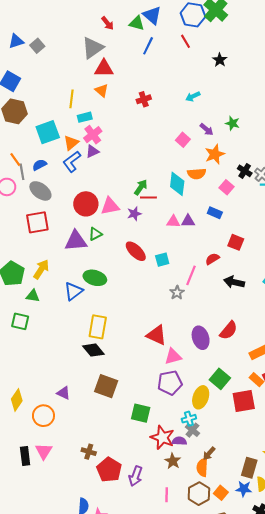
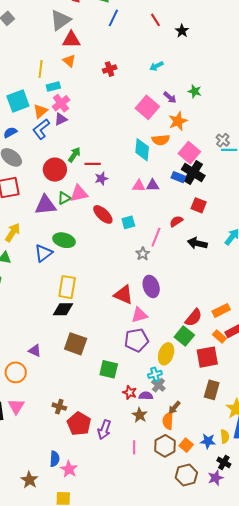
red line: (186, 41) -> (155, 20), moved
pink square: (183, 140) -> (147, 107), size x1.6
black cross: (245, 171) -> (193, 172), moved, size x1.6
green arrow: (141, 187) -> (74, 155), moved
pink square: (226, 187) -> (189, 153), size x1.5
red line: (148, 197) -> (93, 164), moved
pink triangle: (110, 206) -> (79, 193), moved
red semicircle: (229, 330) -> (194, 318), moved
purple ellipse: (201, 338) -> (151, 286), moved
black diamond: (93, 350) -> (63, 309), turned -50
red star: (162, 437) -> (130, 392), size x0.6
brown rectangle: (249, 468) -> (212, 390), moved

